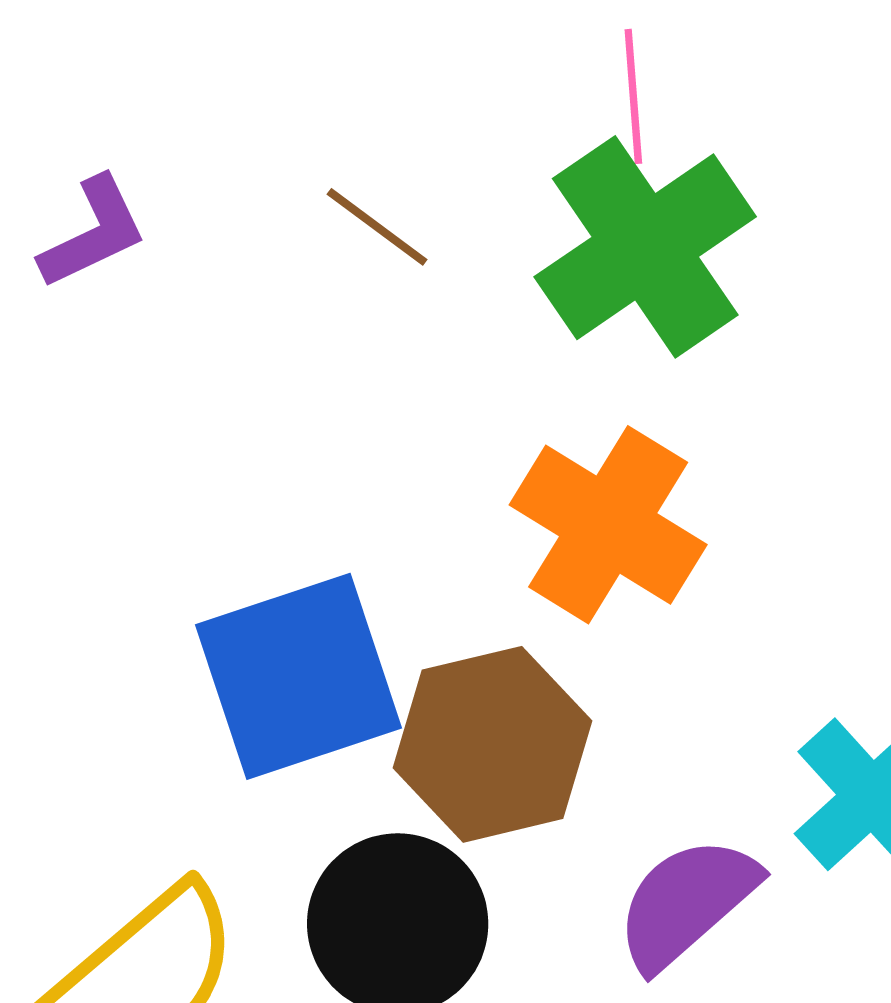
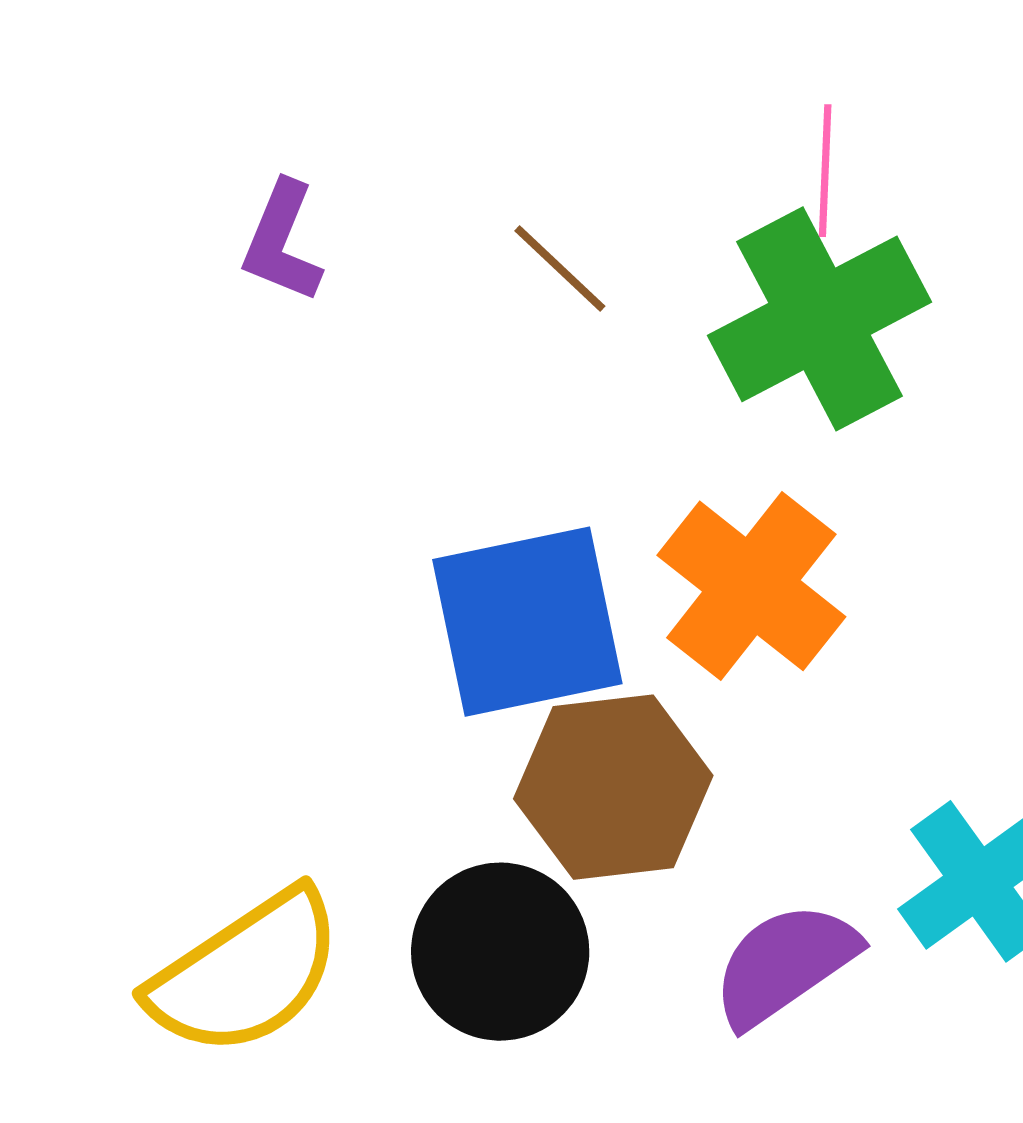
purple L-shape: (93, 233) -> (282, 242), turned 131
blue square: (298, 676) -> (527, 622), moved

